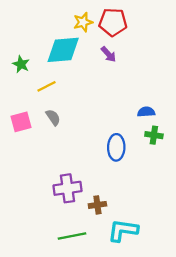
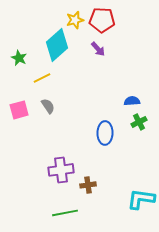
cyan diamond: (63, 50) -> (57, 45), turned -36
green cross: (154, 135) -> (139, 122), turned -35
cyan L-shape: (123, 230) -> (141, 199), moved

